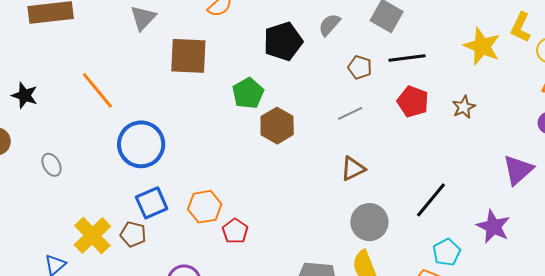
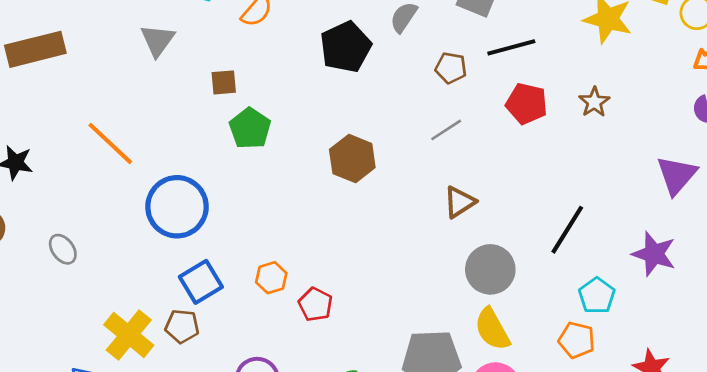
brown square: (188, 56) -> (224, 82), size x0.5
green pentagon: (248, 93) -> (250, 128), moved
orange hexagon: (205, 207) -> (271, 278), size x0.7

